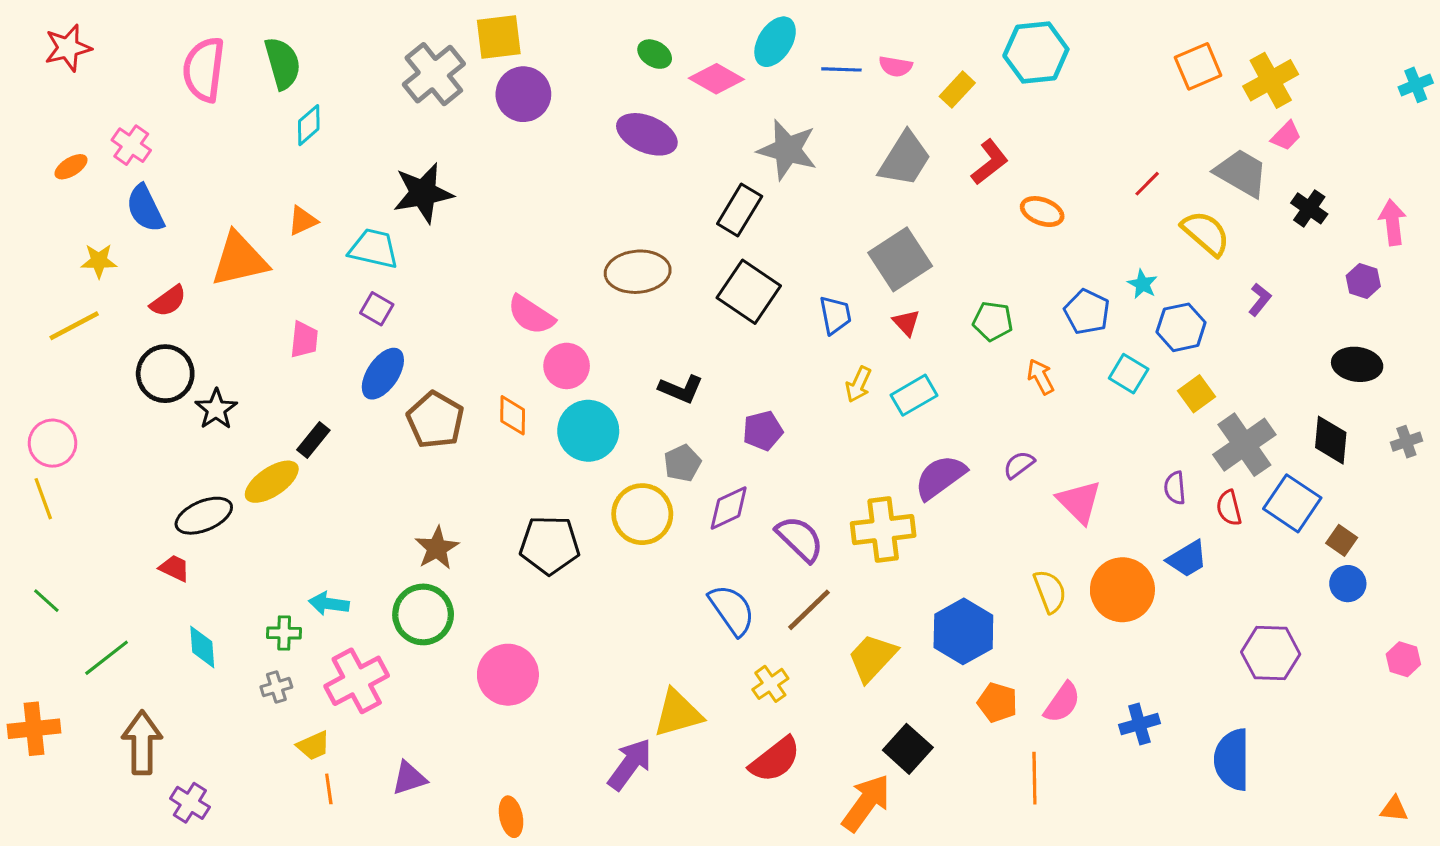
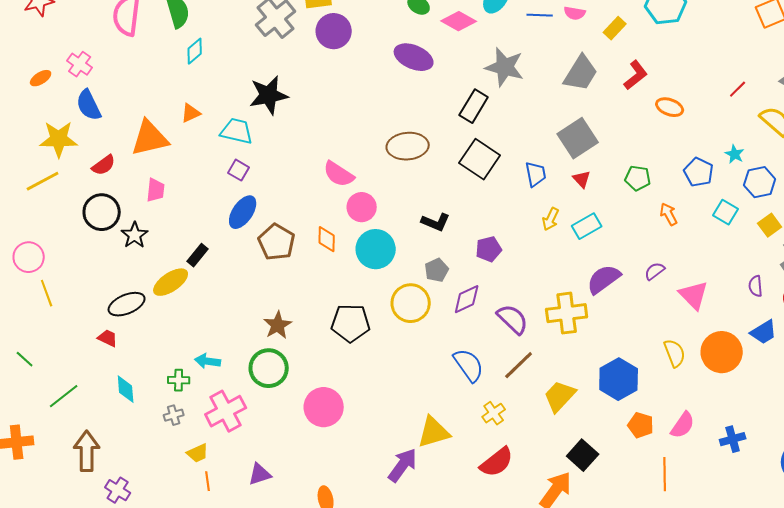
yellow star: (99, 261) -> (59, 139), size x1.6
pink trapezoid: (304, 340) -> (156, 190), moved
yellow line: (43, 499) -> (47, 293), moved

